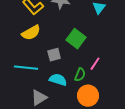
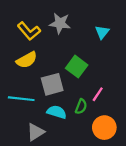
gray square: (54, 55) -> (52, 84), size x1.5
orange circle: (88, 96) -> (104, 128), moved

